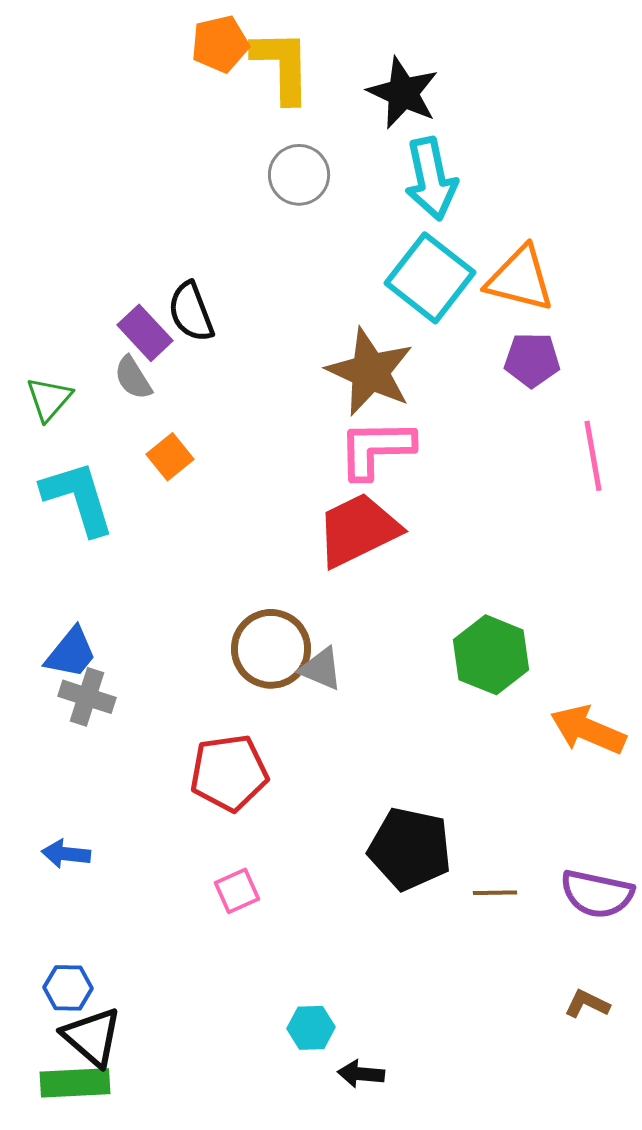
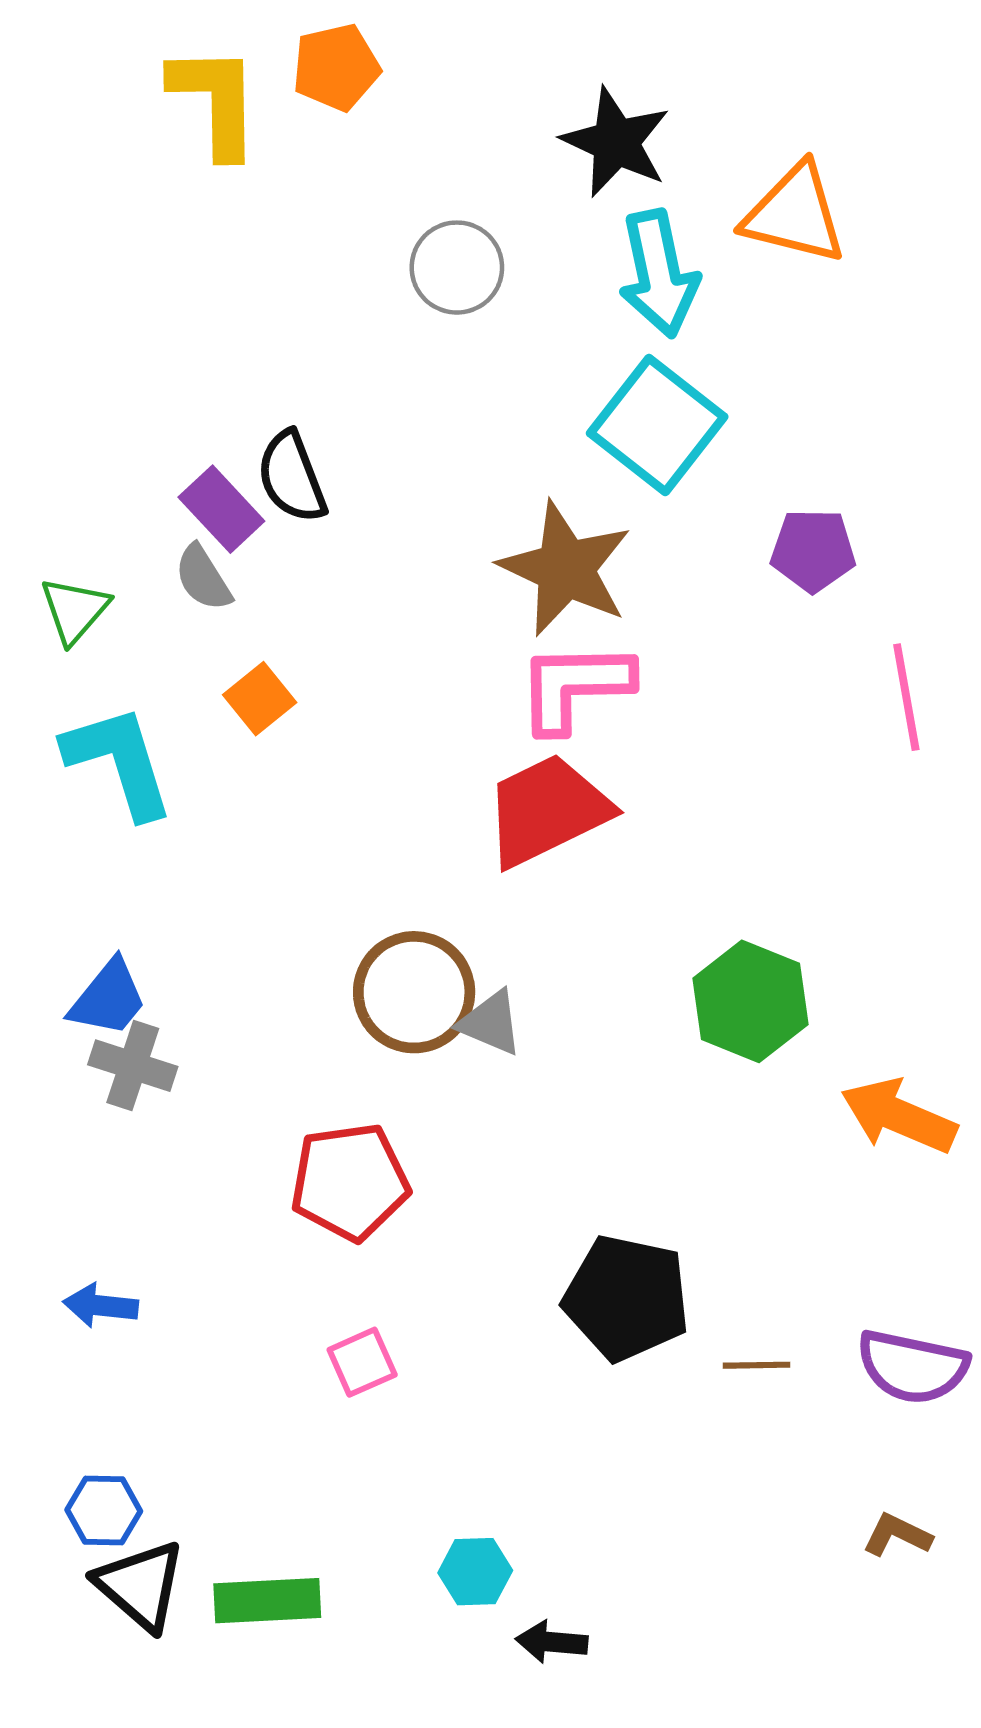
yellow L-shape: (282, 66) -> (215, 101), moved
orange triangle: (520, 279) -> (795, 214), moved
green rectangle: (75, 1083) -> (267, 1601), moved

